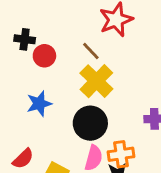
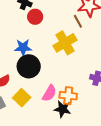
brown line: (91, 51) -> (78, 21), moved
black circle: (90, 123) -> (29, 66), moved

